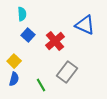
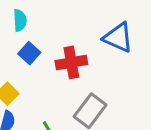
red cross: (55, 41) -> (71, 62), turned 30

